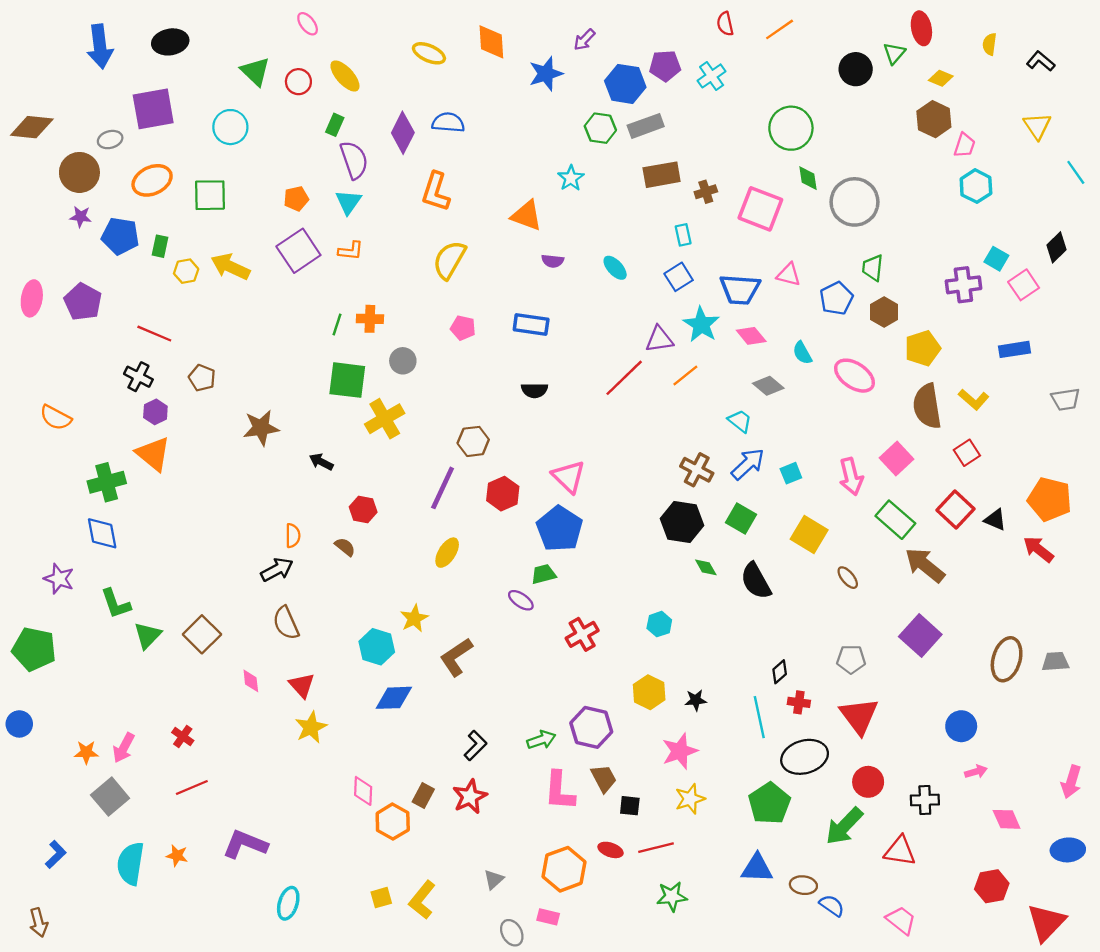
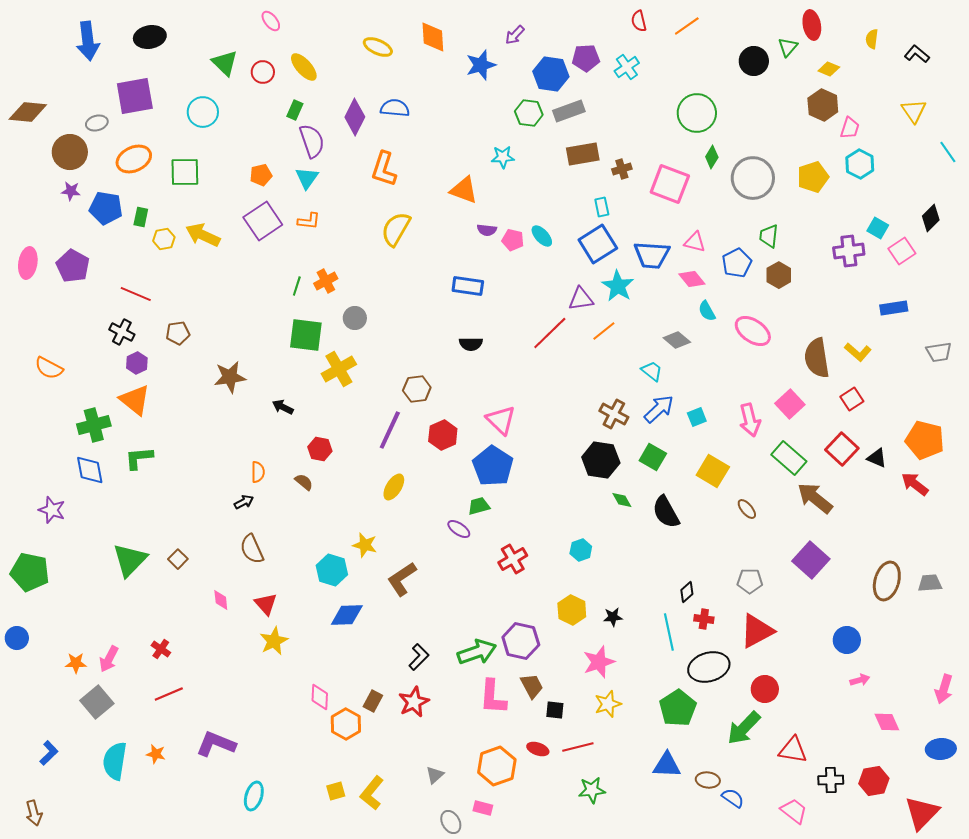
cyan star: (571, 178) -> (503, 157), turned 30
green diamond: (808, 178) -> (712, 157), turned 40
blue square: (679, 277) -> (598, 244), size x1.5
orange cross: (370, 319) -> (326, 281), turned -30
pink pentagon: (463, 328) -> (513, 240), moved
pink diamond: (751, 336) -> (692, 279), moved
yellow pentagon: (923, 348) -> (813, 177), moved
brown pentagon: (202, 378) -> (178, 333), turned -30
black arrow: (277, 570) -> (244, 502), size x0.7
green L-shape: (116, 604) -> (139, 458), moved, turned 104
yellow star: (414, 618) -> (365, 545), turned -30
brown square: (202, 634) -> (178, 559), size x0.6
green triangle: (148, 635) -> (130, 560), size x1.4
red triangle: (859, 716) -> (757, 631), turned 39
green arrow: (541, 740) -> (477, 652), size x1.5
black cross: (925, 800) -> (831, 780), moved

